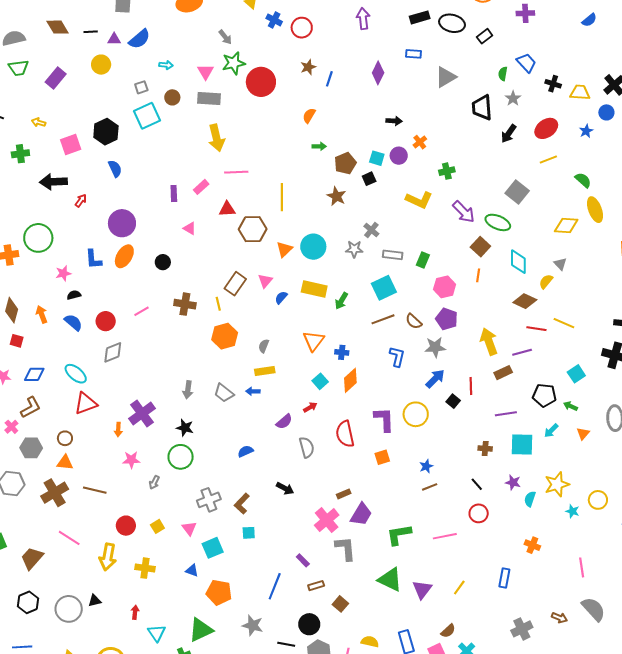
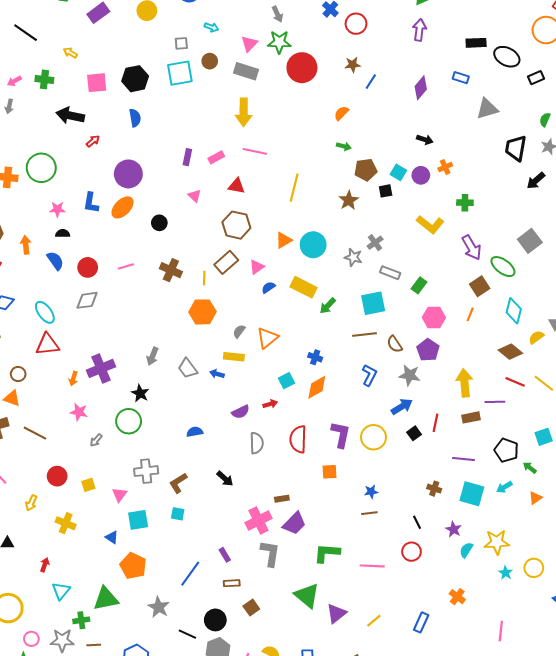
brown hexagon: (253, 229) -> (236, 225), moved
orange triangle: (314, 341) -> (267, 338), moved
yellow arrow: (108, 557) -> (31, 503), size x0.6

